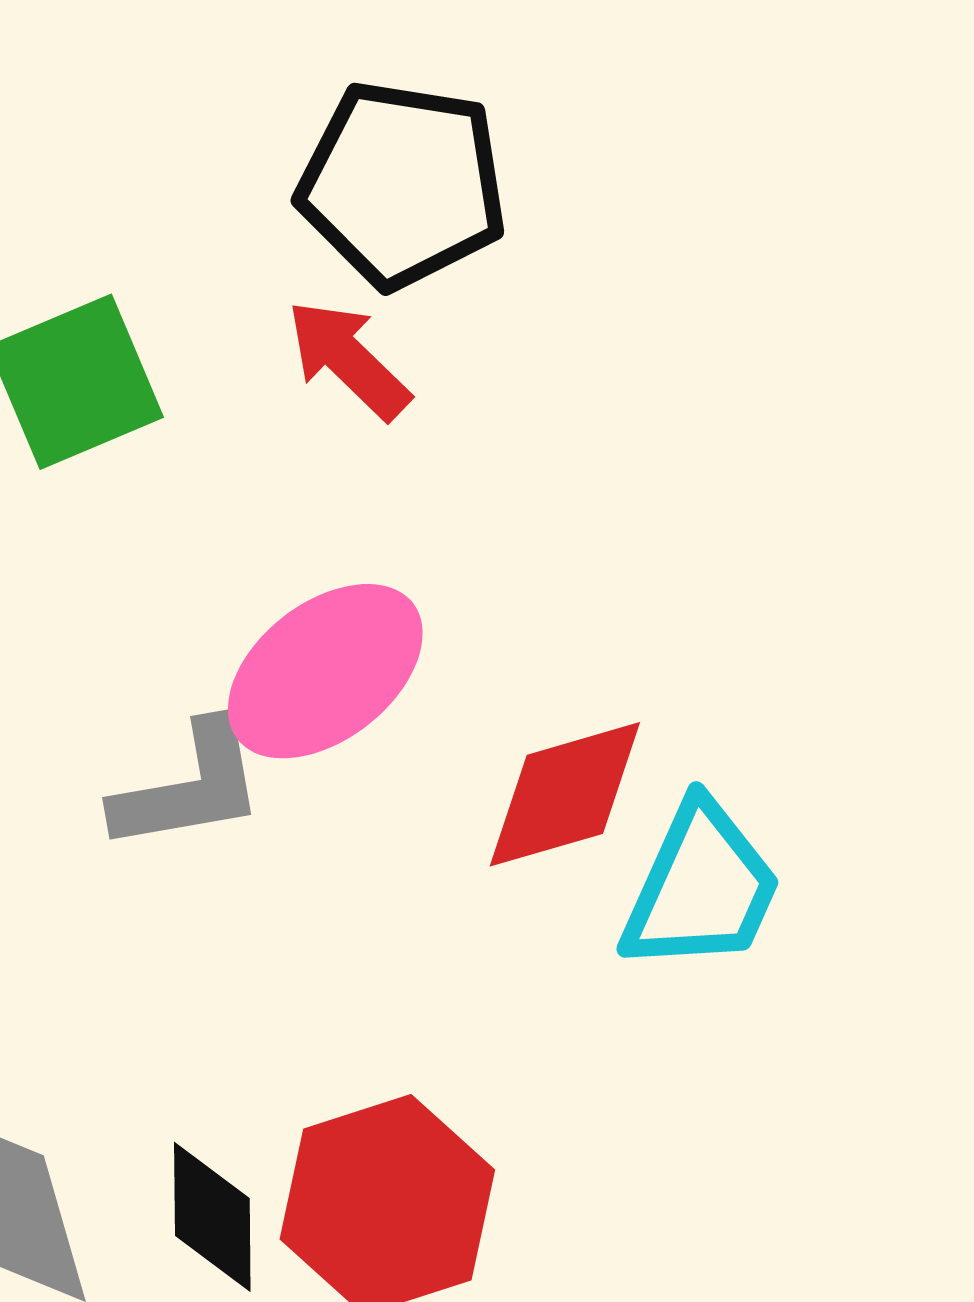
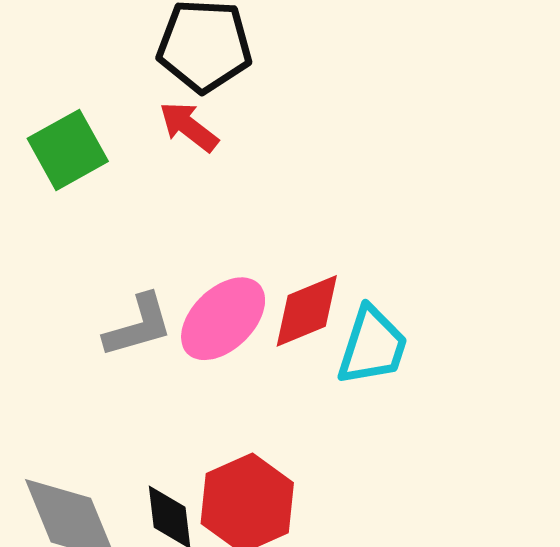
pink ellipse: (325, 671) -> (223, 319), moved

